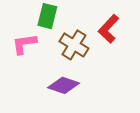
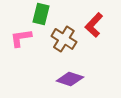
purple diamond: (64, 85) -> (70, 79), moved

